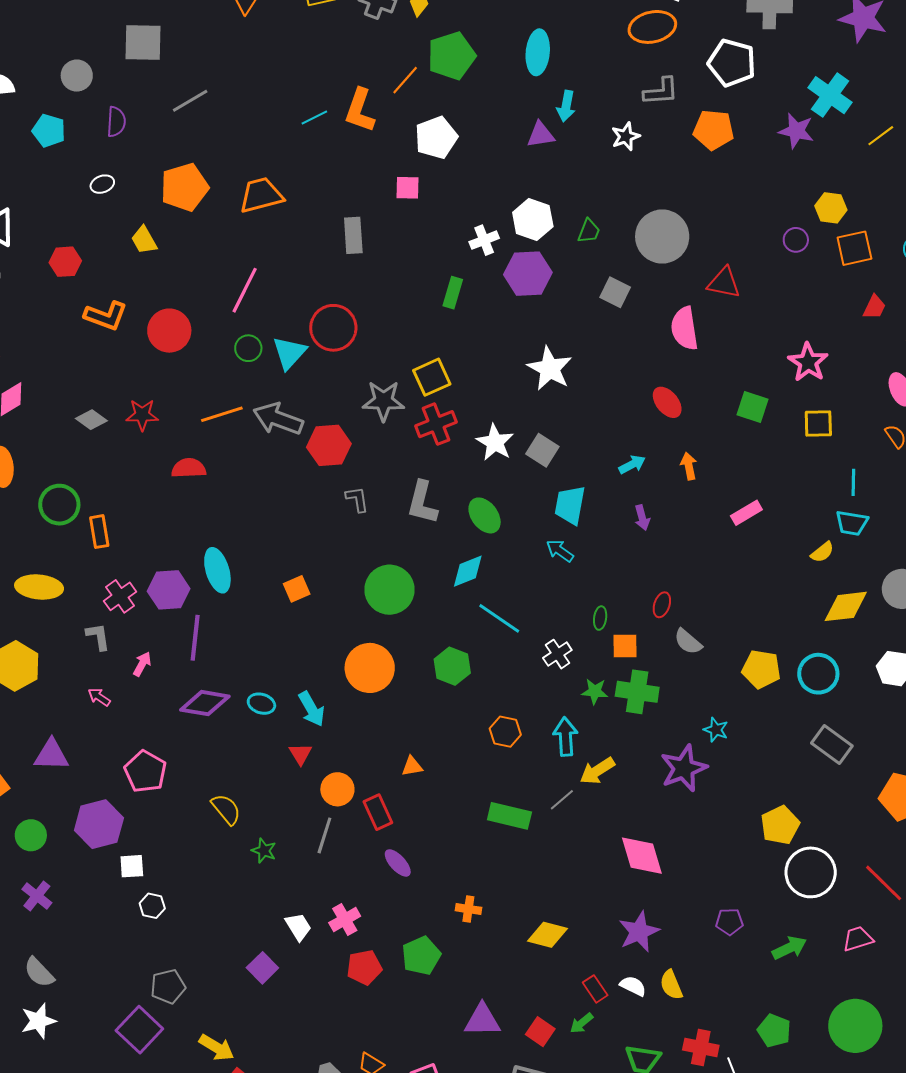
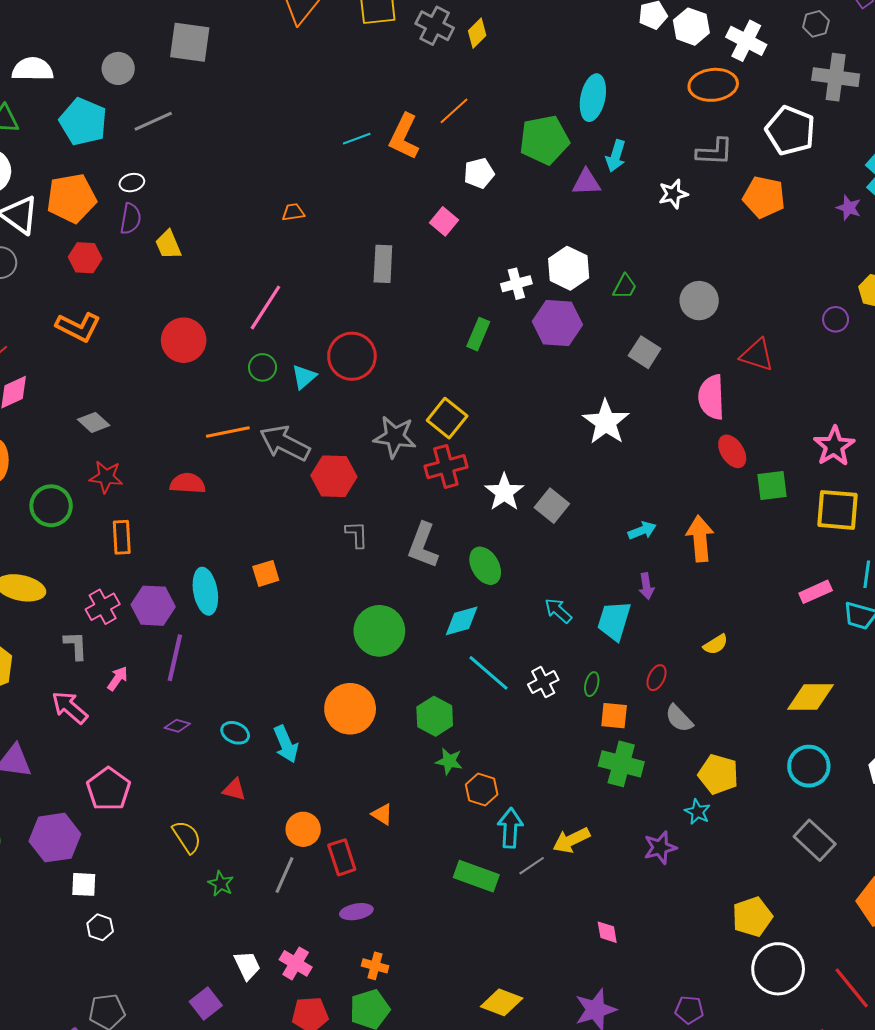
green pentagon: (451, 56) -> (544, 140), moved
gray line: (190, 101) -> (153, 121), moved
purple semicircle: (116, 122) -> (131, 219), moved
cyan pentagon: (49, 131) -> (83, 122), size x1.4
purple star: (796, 131) -> (849, 208), size x0.7
white pentagon: (436, 138) -> (479, 173), size x0.7
orange pentagon: (184, 187) -> (71, 198), moved
pink square: (407, 188) -> (444, 221), turned 32
orange trapezoid: (261, 195) -> (293, 212), size x0.5
gray circle: (662, 236) -> (699, 301), size x0.7
orange L-shape: (106, 316) -> (78, 327), moved
cyan triangle: (289, 353) -> (304, 377), size x0.7
white star: (550, 369) -> (606, 422), moved
yellow square: (432, 377) -> (447, 418), turned -33
red ellipse: (667, 402) -> (732, 451), moved
green square: (753, 407) -> (772, 486), turned -32
red star: (142, 415) -> (106, 477), moved
yellow square: (818, 423) -> (838, 510), size x1.4
orange arrow: (689, 466) -> (700, 539), size x1.6
cyan trapezoid: (570, 505) -> (614, 621), moved
pink rectangle: (746, 513) -> (816, 592), moved
orange rectangle: (99, 532) -> (122, 537), moved
yellow semicircle: (822, 552) -> (716, 644), moved
orange square: (297, 589) -> (266, 573), moved
yellow diamond: (846, 606) -> (811, 697), moved
white cross: (557, 654) -> (543, 682), moved
yellow pentagon: (761, 669) -> (718, 774), moved
green star: (595, 691) -> (449, 761), moved
pink arrow: (99, 697) -> (70, 707), size x1.6
purple diamond: (205, 703) -> (177, 726), size x0.5
cyan arrow: (565, 737) -> (510, 828), moved
red triangle: (300, 754) -> (234, 790), moved, turned -50
orange triangle: (412, 766) -> (382, 814), turned 35
purple star: (684, 768) -> (660, 848), size x0.7
pink diamond: (642, 856) -> (607, 932), size x0.5
purple ellipse: (398, 863) -> (356, 912), turned -64
orange cross: (468, 909) -> (375, 966), moved
pink cross: (345, 919) -> (296, 963), turned -36

